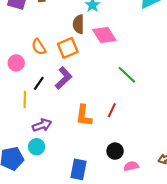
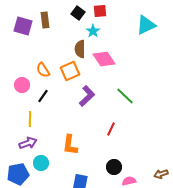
purple L-shape: (63, 78) -> (87, 96), moved
black line: (39, 83) -> (43, 96), moved
orange L-shape: (84, 116) -> (70, 145), moved
purple arrow: (42, 125) -> (28, 143), moved

